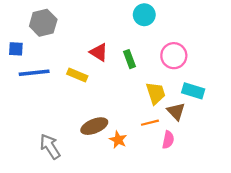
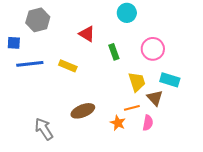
red triangle: (99, 52) -> (87, 34), moved
orange star: (118, 140) -> (118, 123), moved

